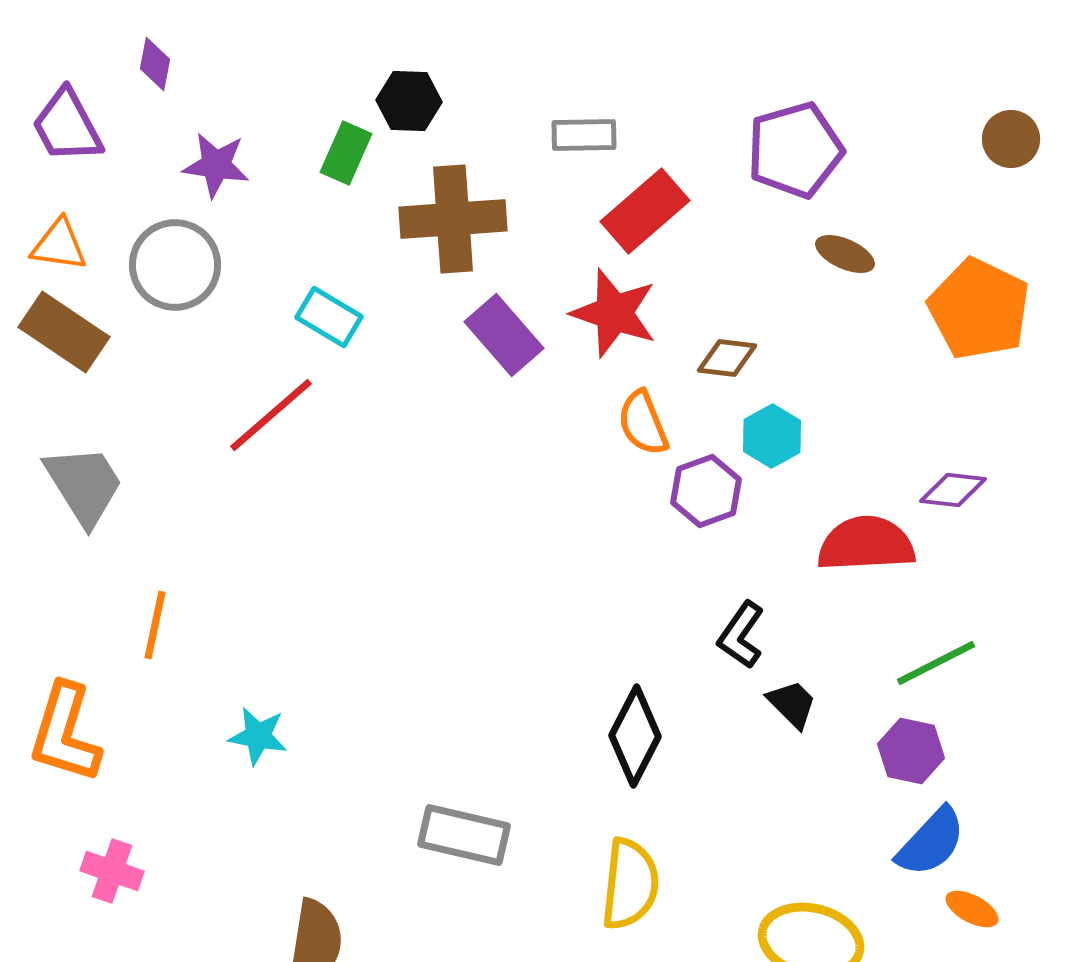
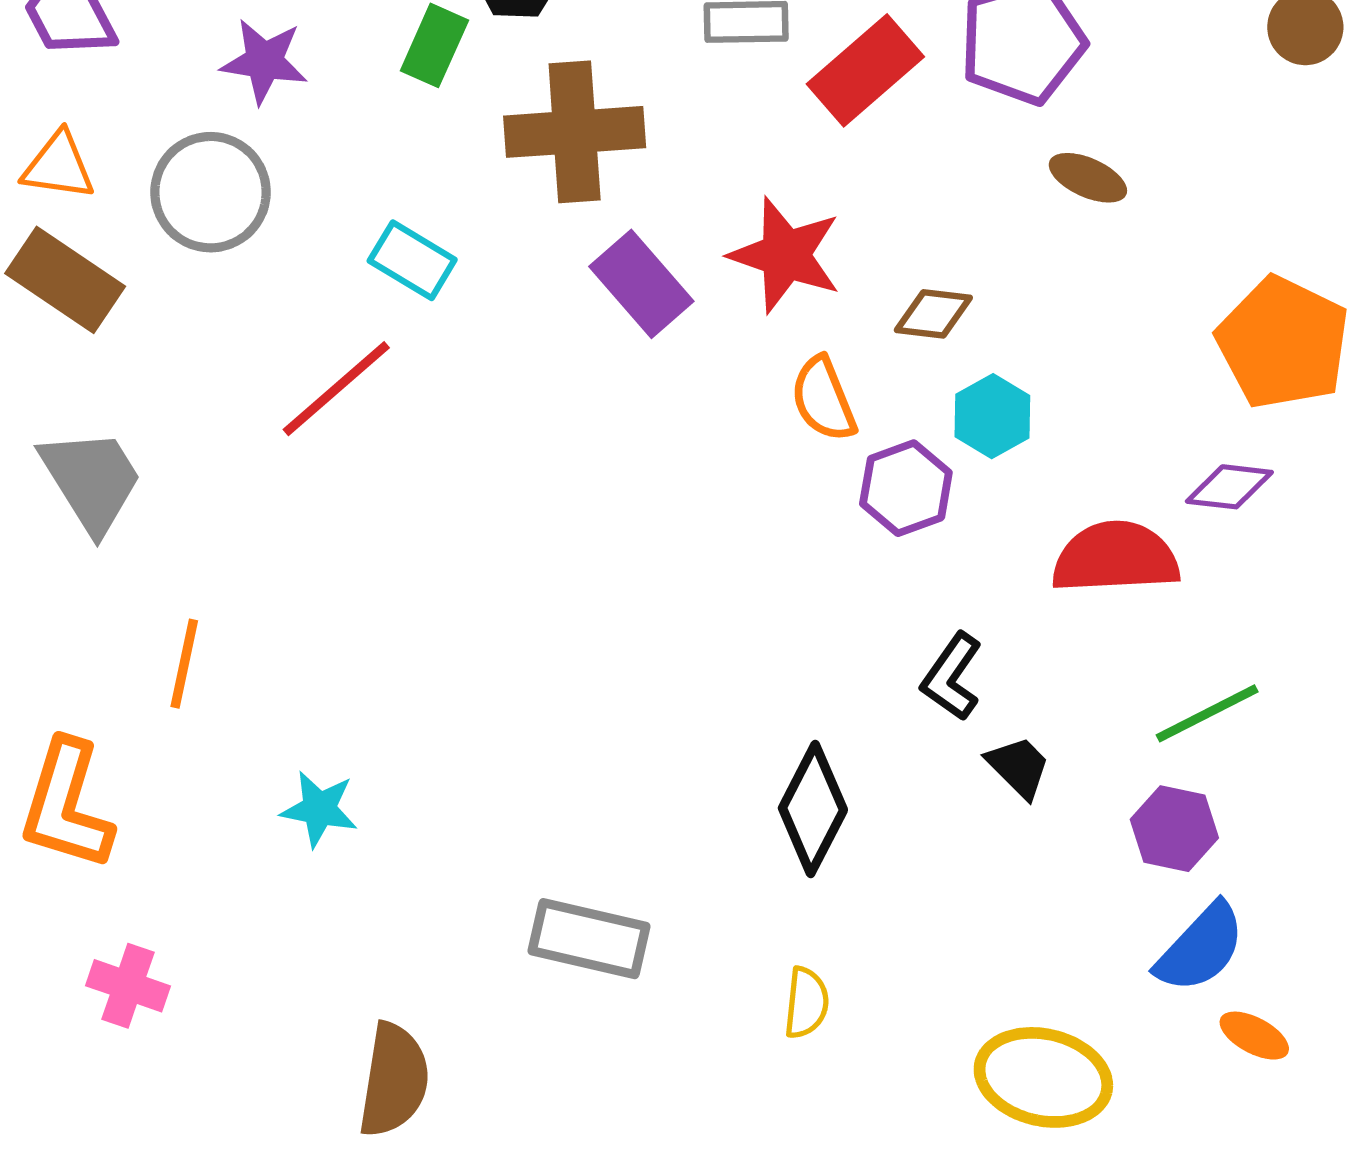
red rectangle: (645, 211) -> (865, 70), moved
orange pentagon: (979, 309) -> (1283, 343), moved
yellow semicircle: (630, 884) -> (806, 1003), size x0.6

